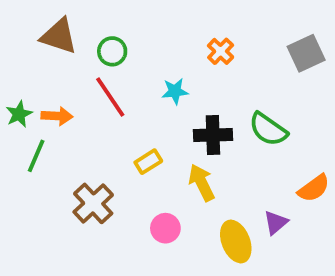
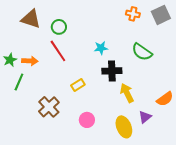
orange cross: (221, 51) -> (133, 14), moved, turned -32
gray square: (306, 53) -> (161, 15), moved
cyan star: (175, 91) -> (101, 48), moved
green semicircle: (268, 129) -> (142, 52), moved
yellow arrow: (202, 183) -> (127, 93), moved

